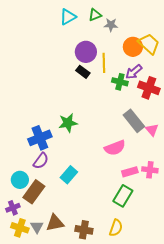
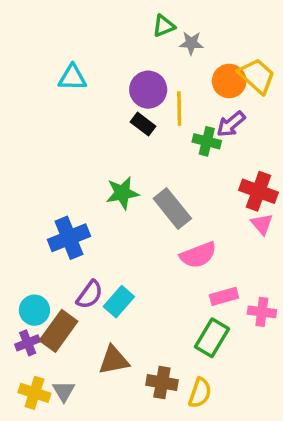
cyan triangle: (68, 17) -> (72, 78), moved, turned 30
red cross: (149, 88) -> (258, 191), moved
gray rectangle: (134, 121) -> (172, 208), moved
green star: (68, 123) -> (122, 193), moved
purple semicircle: (41, 161) -> (90, 295), moved
pink cross: (150, 170) -> (262, 312), moved
purple cross: (13, 208) -> (28, 343), moved
brown triangle: (55, 223) -> (114, 360), moved
brown cross: (84, 230) -> (162, 383), moved

